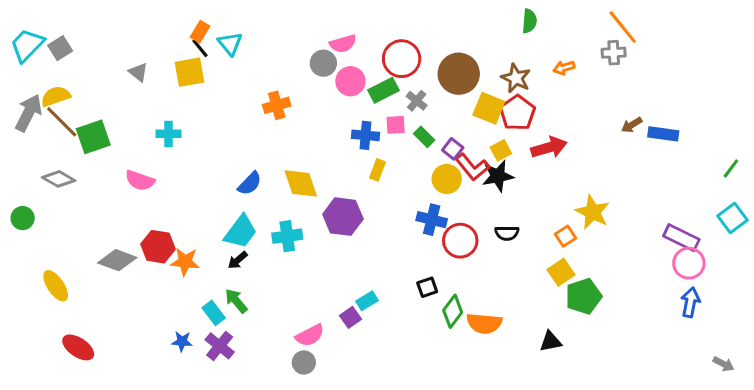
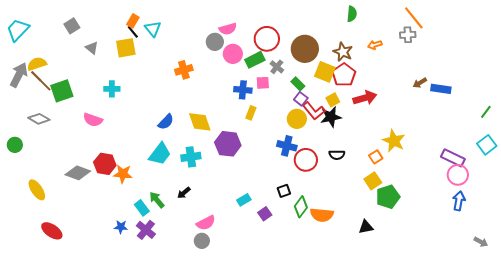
gray square: (60, 48) -> (72, 26), moved
green rectangle: (424, 137) -> (298, 84), moved
black arrow: (238, 260) -> (184, 193), moved
purple square: (350, 317) -> (265, 214), moved

